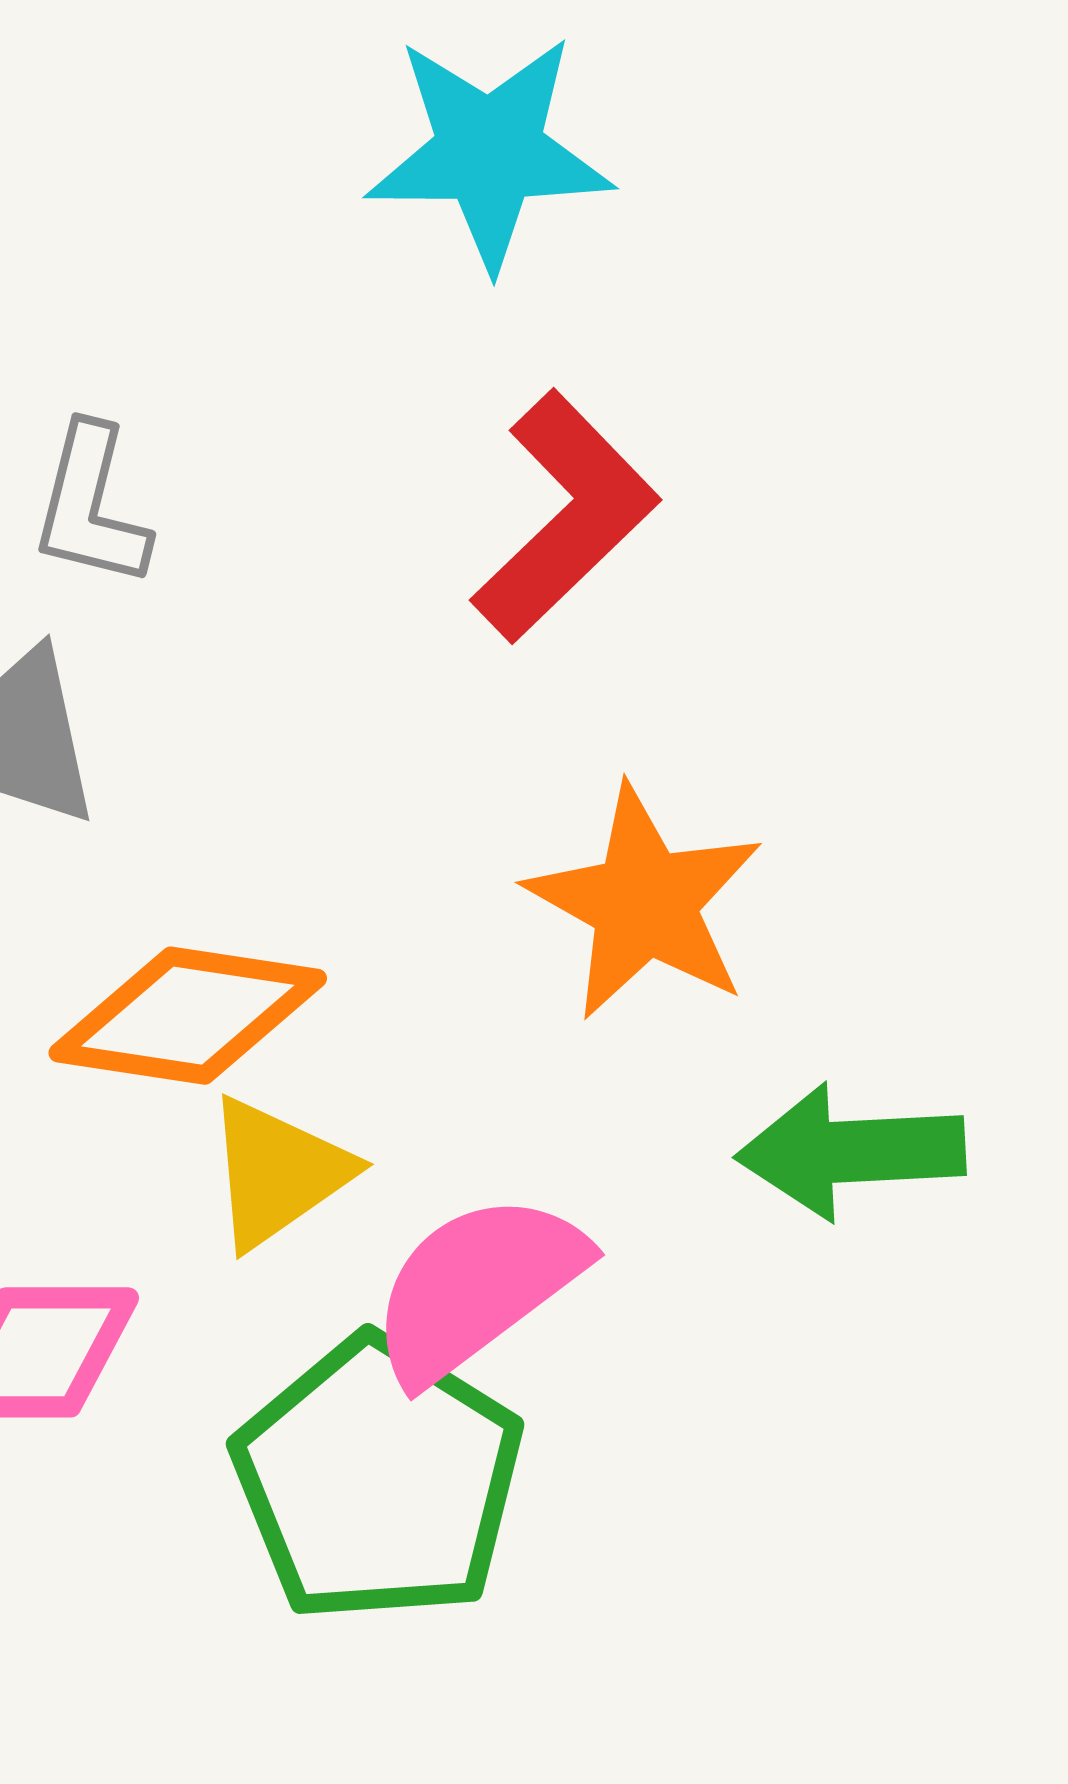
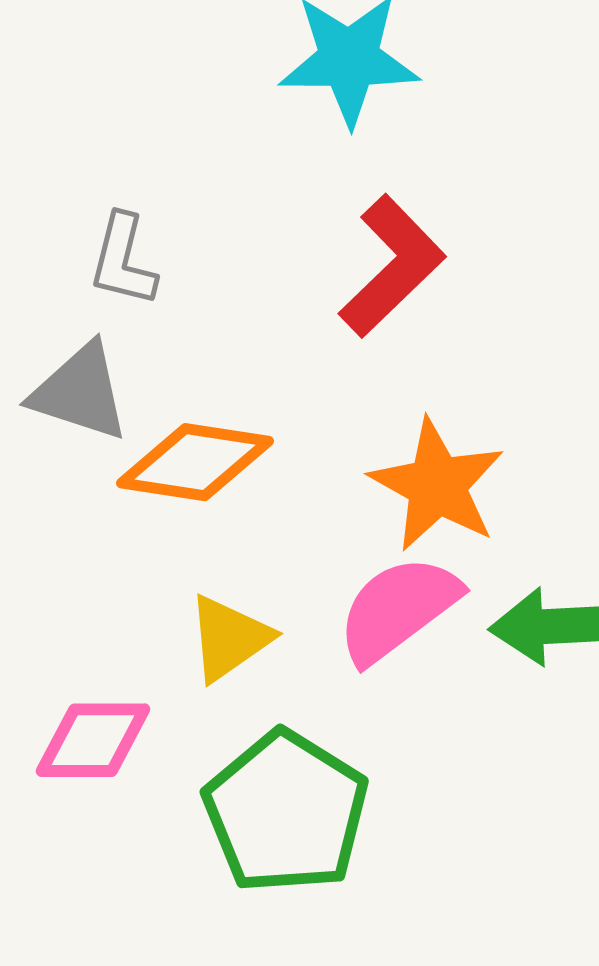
orange diamond: (188, 1016) -> (195, 462), moved
pink semicircle: (477, 1287) -> (398, 609), moved

